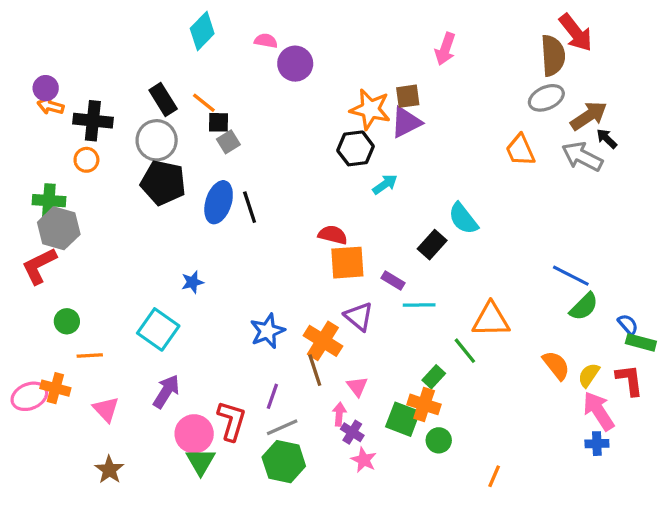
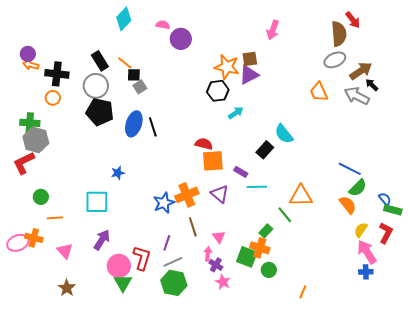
red arrow: (576, 33) -> (353, 20), size x0.7
cyan square: (158, 329) -> (97, 202), turned -35
orange cross: (323, 341) -> (187, 195), moved, turned 35
orange semicircle: (556, 365) -> (348, 205), moved
red L-shape: (630, 380) -> (386, 233), turned 35

